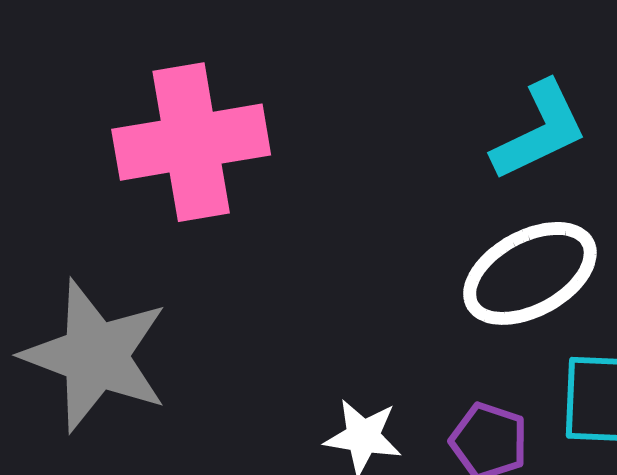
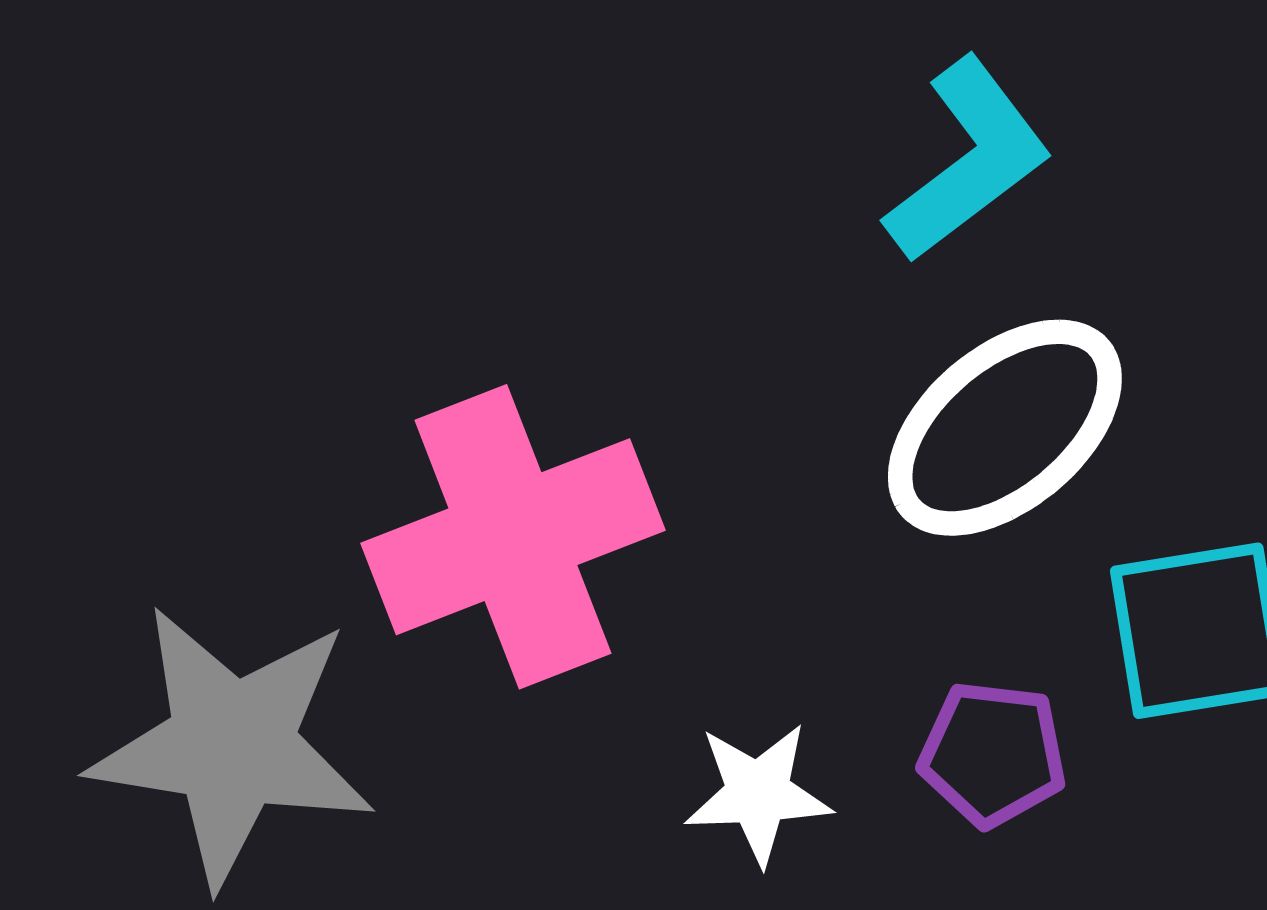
pink cross: (191, 142) -> (513, 537), moved

